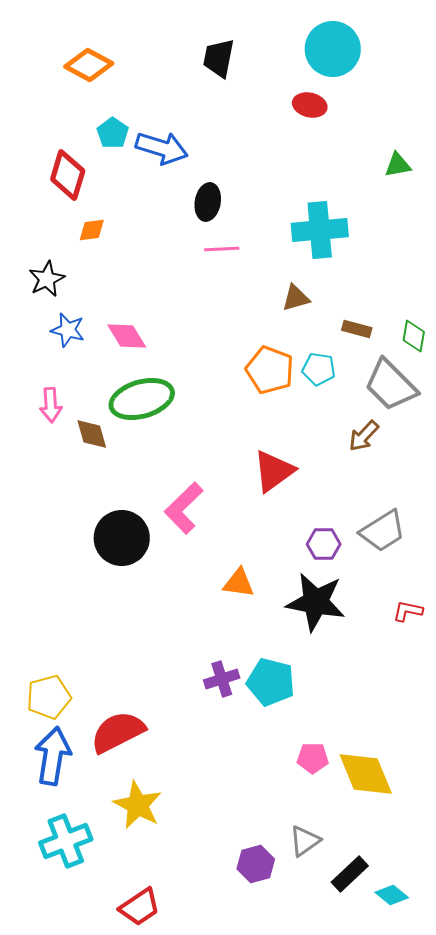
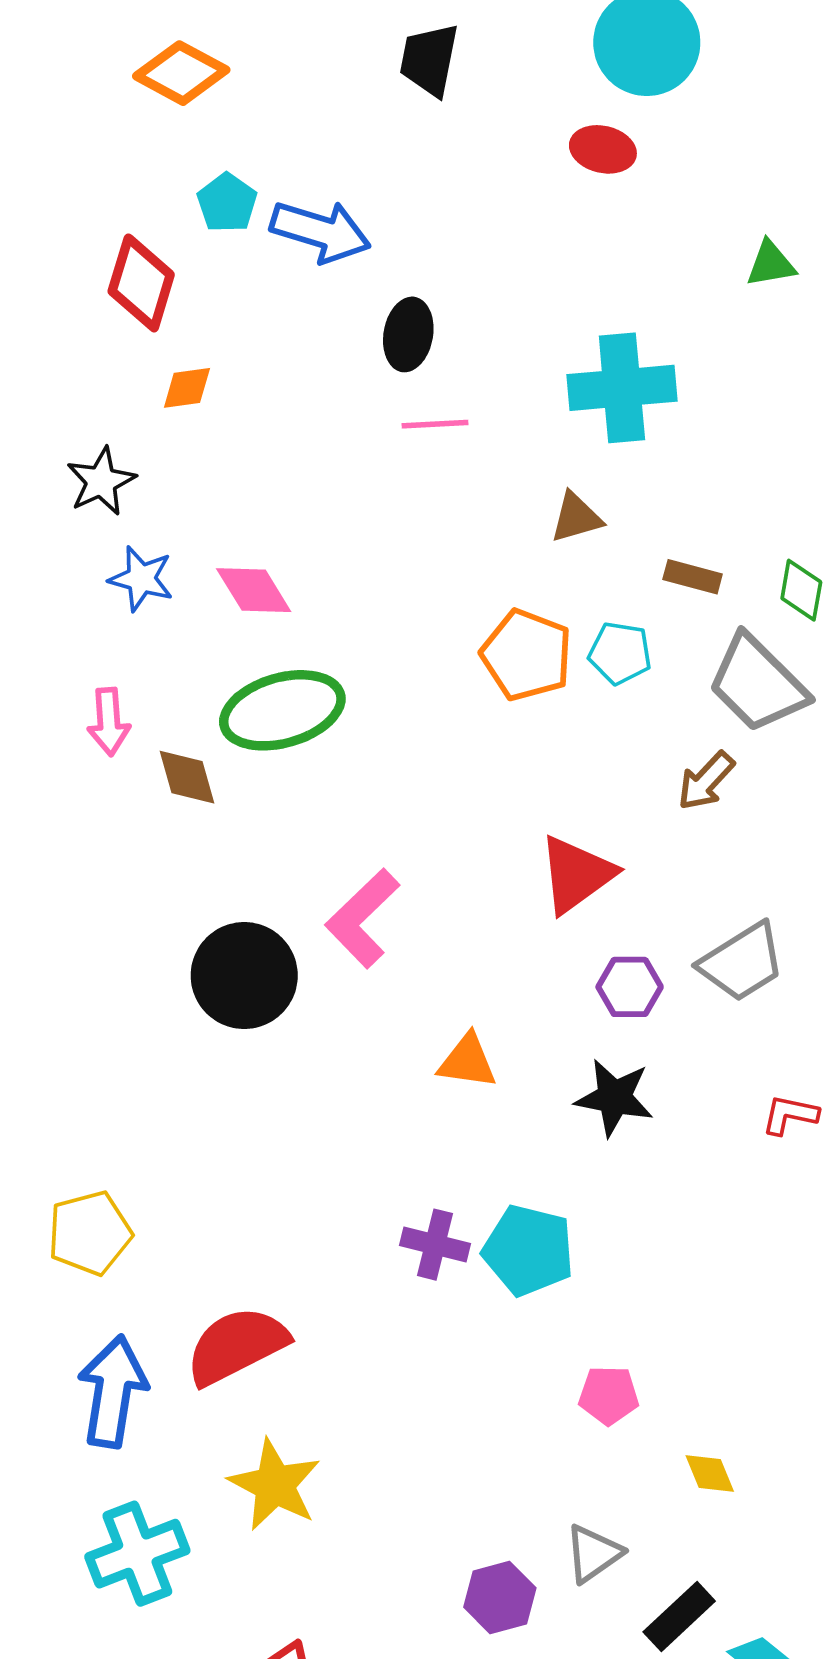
red triangle: (274, 471) -> (576, 874), moved
black star: (316, 602) -> (614, 1098), size x0.7
purple cross: (222, 679) -> (435, 1245), turned 32
yellow pentagon: (49, 697) -> (90, 1233), moved
yellow diamond: (366, 774) -> (710, 1473), moved, size x0.5

